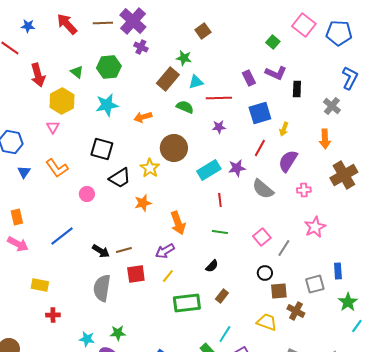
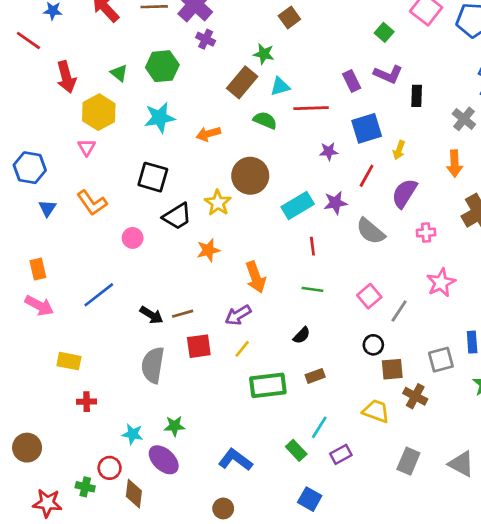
purple star: (219, 127) -> (329, 151), moved
brown rectangle: (222, 296) -> (315, 376), turned 32

